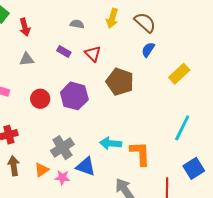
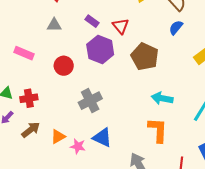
purple hexagon: (74, 96) -> (100, 49), moved
cyan arrow: (111, 143) -> (162, 98), moved
gray cross: (62, 148) -> (90, 101), moved
brown arrow: (14, 166) -> (31, 130), turned 54

